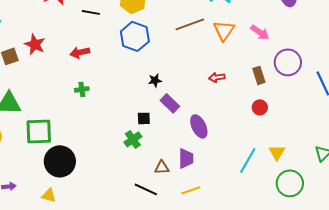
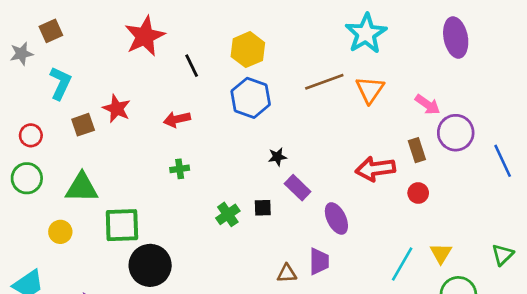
black line: (91, 12) -> (192, 66), turned 54
pink arrow: (260, 32) -> (428, 105), moved
red arrow: (217, 77) -> (375, 169), moved, size x1.8
green cross: (133, 139) -> (228, 214), moved

